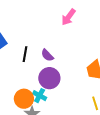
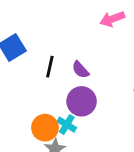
pink arrow: (68, 17) -> (112, 19), turned 30

